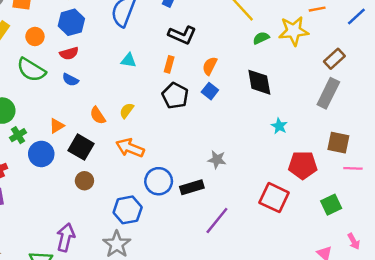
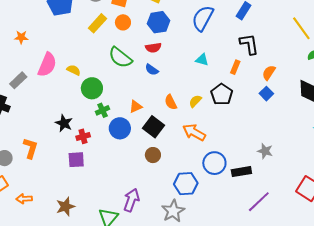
black L-shape: (182, 35) -> (249, 44), turned -130
orange circle: (35, 36) -> (123, 22), moved
black pentagon: (175, 96) -> (222, 94), moved

